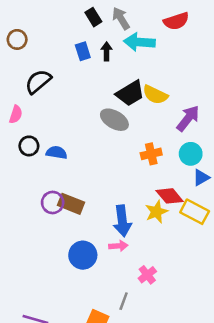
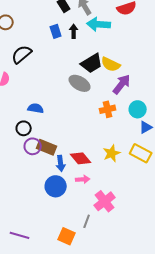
purple arrow: (188, 118) -> (122, 84), moved
black circle: (29, 146) -> (24, 128), moved
red diamond: (170, 196) -> (81, 158), moved
blue arrow: (122, 221) -> (61, 163), moved, size x0.7
pink cross: (147, 275) -> (105, 201), size x1.5

